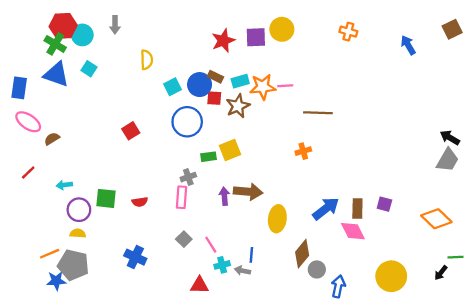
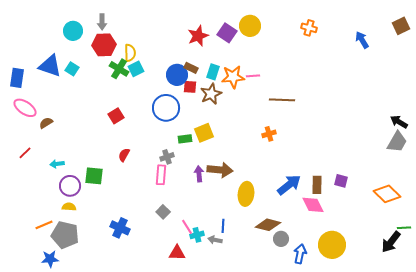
red hexagon: (63, 26) -> (104, 45), moved
purple square: (256, 37) -> (227, 33), turned 36
green cross: (55, 44) -> (119, 69), moved
cyan square: (89, 69) -> (72, 69), moved
cyan rectangle: (240, 81) -> (213, 72), turned -56
cyan square: (172, 87) -> (136, 69), moved
red semicircle: (140, 202) -> (124, 155), moved, turned 128
pink line: (211, 245) -> (187, 227), moved
brown diamond: (302, 254) -> (268, 225), turned 65
black arrow: (441, 273) -> (391, 242), size x1.6
yellow circle: (391, 276) -> (332, 245), moved
blue star: (56, 281) -> (50, 259), moved

